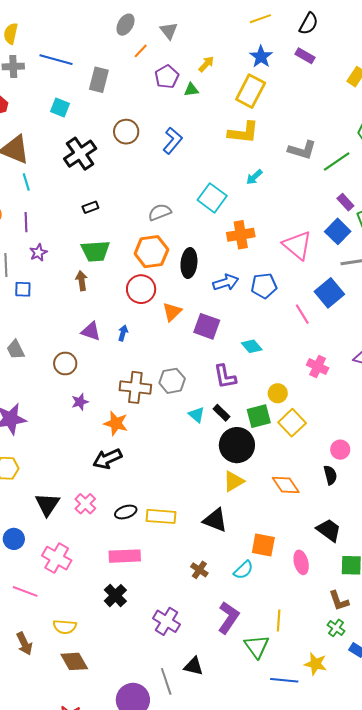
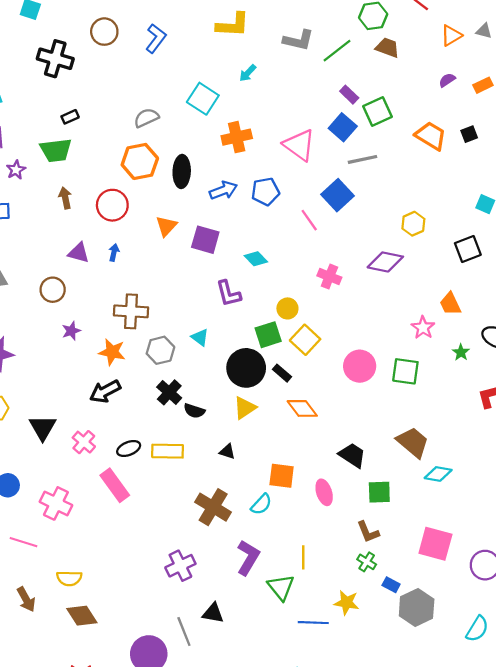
black cross: (80, 154) -> (55, 59), turned -36
green trapezoid: (95, 251) -> (56, 150), moved
red circle: (141, 289) -> (112, 205), moved
gray hexagon: (172, 381) -> (160, 350), moved
black rectangle: (222, 413) -> (282, 373), moved
pink circle: (340, 450) -> (360, 366), size x1.5
black semicircle: (330, 475) -> (194, 411), moved, turned 126
black triangle: (47, 504) -> (43, 428), moved
black triangle: (215, 520) -> (227, 452), size x0.6
pink rectangle: (125, 556) -> (115, 485), moved, turned 60
brown cross: (199, 570) -> (213, 507), size x1.8
black cross: (115, 596) -> (169, 392), moved
purple cross: (167, 621) -> (180, 566), turned 36

